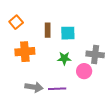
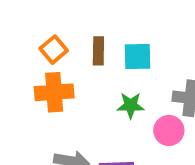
orange square: (16, 22) -> (54, 50), moved

